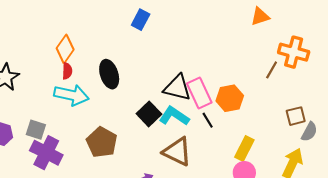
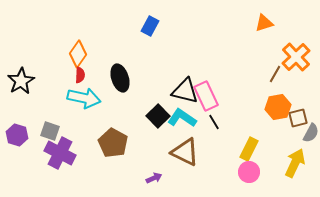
orange cross: (294, 52) -> (296, 57), turned 32
orange hexagon: (230, 98) -> (278, 107), moved

